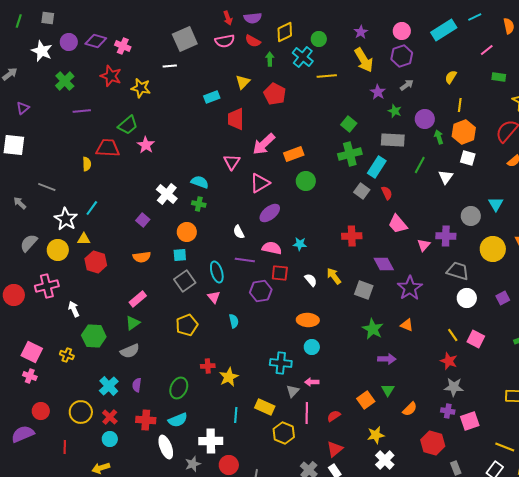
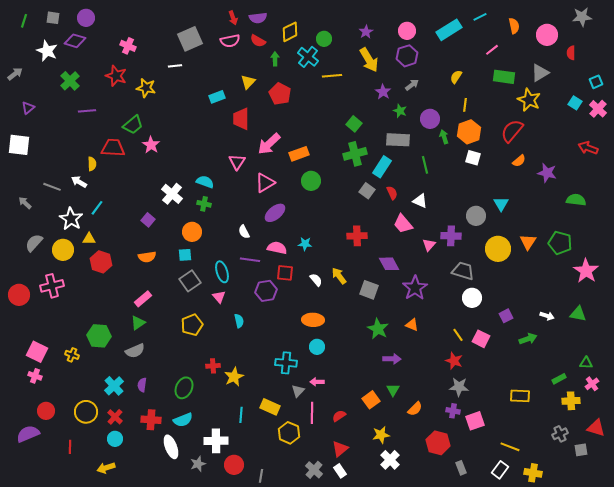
purple diamond: (96, 41) -> (75, 41), moved
purple circle: (69, 42) -> (86, 18), moved
green rectangle: (499, 77) -> (504, 77), size x1.5
green line: (420, 165) -> (425, 165), turned -42
white triangle: (446, 177) -> (420, 201), moved, turned -42
purple square: (503, 298) -> (506, 316), moved
white arrow: (74, 309) -> (79, 182), moved, turned -35

